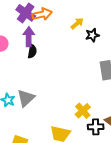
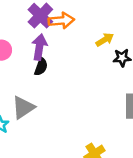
gray triangle: (26, 98) -> (23, 107), moved

